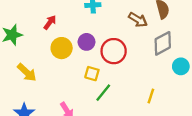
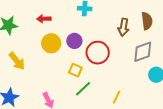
brown arrow: (138, 20) -> (123, 27), turned 60
red arrow: (50, 22) -> (44, 19), turned -136
yellow line: (151, 96) -> (117, 97), moved

